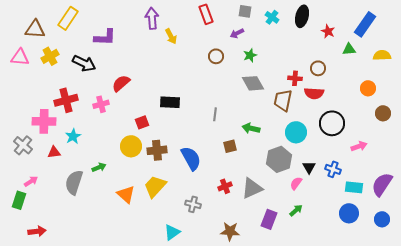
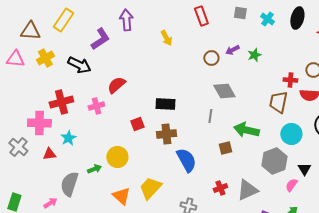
purple arrow: (152, 18) -> (126, 20), moved
purple arrow: (237, 33) -> (232, 50), moved
purple L-shape: (105, 37) -> (100, 39), turned -35
green star: (250, 55) -> (254, 55), moved
gray diamond: (253, 83) -> (224, 91), moved
green arrow: (251, 128) -> (246, 130), size x1.4
yellow circle: (131, 146) -> (117, 157), moved
brown cross: (157, 150) -> (166, 134), moved
pink arrow: (31, 181) -> (50, 203), moved

